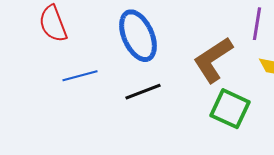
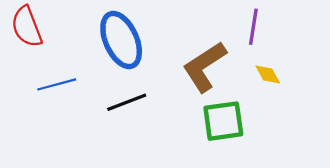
green square: (230, 109) -> (223, 121), turned -33

